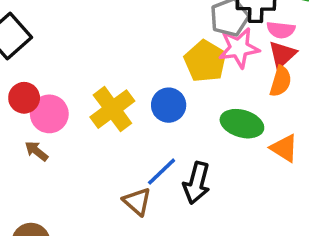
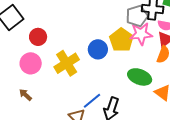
red circle: (24, 98) -> (38, 37), moved
blue circle: (169, 105) -> (98, 49), moved
brown arrow: (37, 151) -> (25, 95), moved

